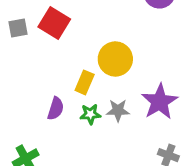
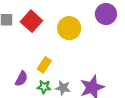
yellow circle: (115, 59) -> (69, 28), moved

